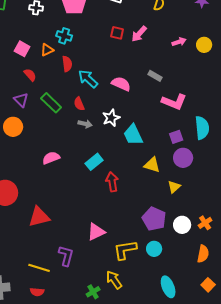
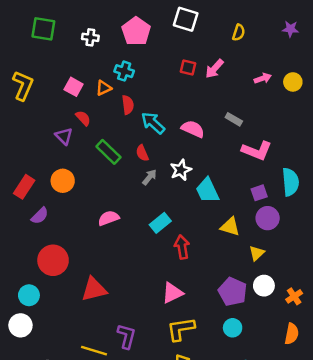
purple triangle: (21, 100) -> (64, 136), moved
gray arrow: (85, 124) -> (149, 177), turned -64
white circle: (182, 225) -> (264, 286), moved
pink triangle: (96, 232) -> (172, 293), moved
yellow L-shape: (125, 250) -> (181, 329), moved

